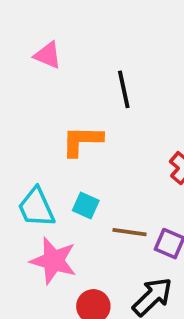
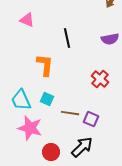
orange L-shape: (82, 141) -> (45, 65), turned 95

